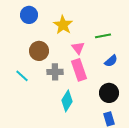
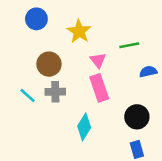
blue semicircle: (111, 61) -> (148, 72), moved, turned -152
gray cross: (55, 72) -> (55, 92), moved

